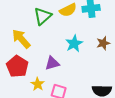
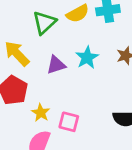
purple triangle: (52, 63) -> (56, 65), moved

